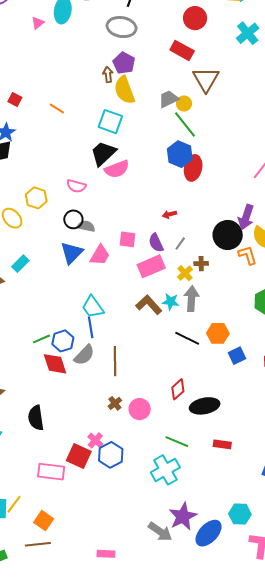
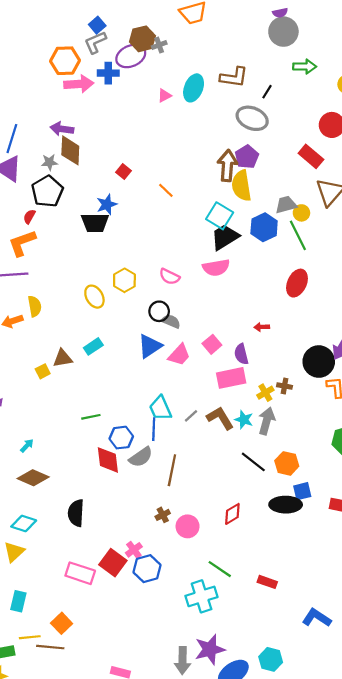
brown arrow: (108, 75) -> (227, 166), size x1.8
black trapezoid: (103, 153) -> (225, 237), moved
blue hexagon: (180, 154) -> (264, 227), moved
pink square: (128, 239) -> (212, 344), turned 30
gray line: (180, 243) -> (191, 416), moved
green line: (42, 339) -> (91, 417), moved
black ellipse: (205, 406) -> (286, 505), moved
yellow line: (14, 504) -> (30, 637), moved, turned 36
gray arrow: (160, 532) -> (182, 661), turned 45

